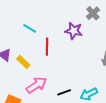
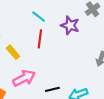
cyan line: (30, 28) -> (39, 17), moved

